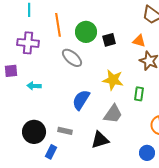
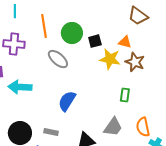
yellow star: (113, 80) -> (110, 59), moved
cyan arrow: (34, 86) -> (20, 87), size x1.6
gray trapezoid: (113, 114) -> (113, 127), moved

